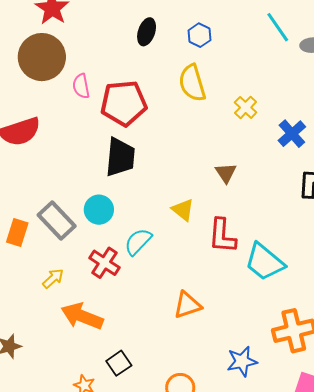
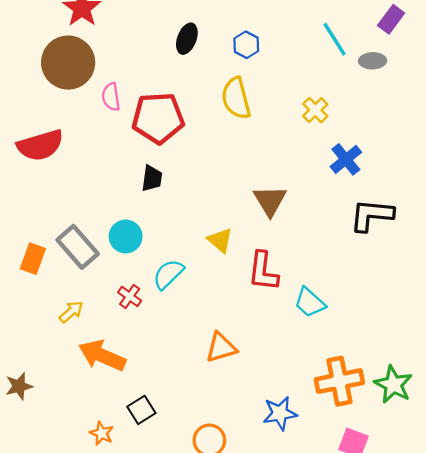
yellow cross: (246, 107) -> (315, 110), moved
black trapezoid: (120, 157) -> (152, 178), size x0.6
brown triangle: (226, 173) -> (270, 201), size x1.4
cyan trapezoid: (265, 262) -> (310, 302), size x0.7
red cross: (104, 263) -> (130, 296), size x0.7

